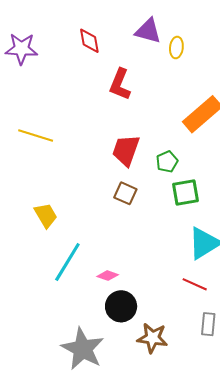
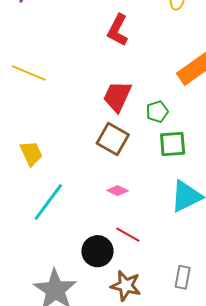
brown square: (125, 193) -> (113, 139), size x1.4
pink diamond: (108, 276) -> (118, 191), moved
red line: (195, 284) -> (128, 235), moved

